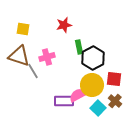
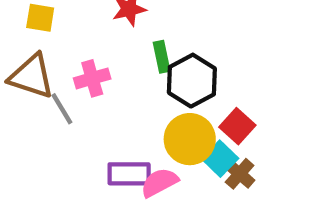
red square: (114, 79) -> (237, 126), turned 35
pink semicircle: (78, 95) -> (159, 182), moved
cyan square: (98, 108) -> (220, 159), moved

